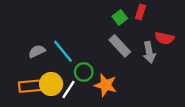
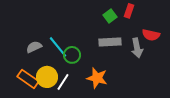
gray rectangle: (120, 46) -> (110, 42), turned -50
green circle: (84, 72) -> (72, 55), moved
orange rectangle: (30, 86) -> (28, 79), turned 40

